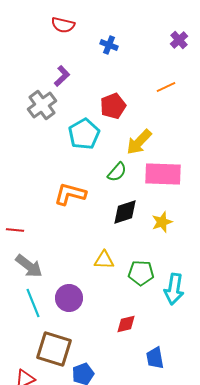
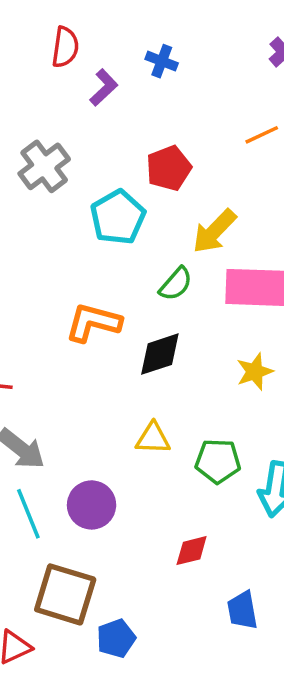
red semicircle: (63, 25) -> (65, 47), moved, turned -95
purple L-shape: (62, 76) -> (104, 87), moved
black diamond: (125, 212) -> (160, 354), moved

